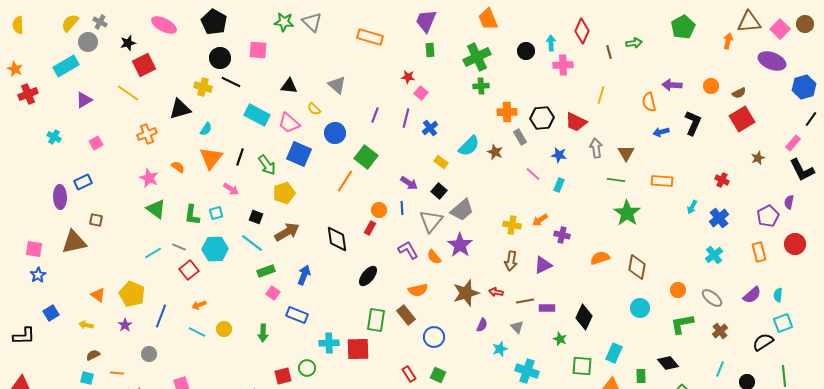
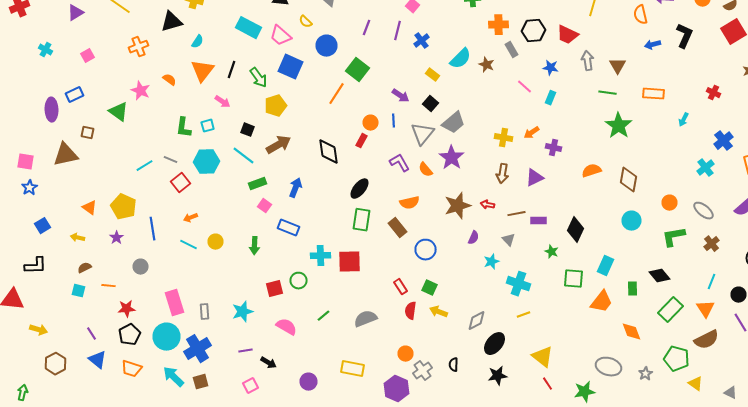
green triangle: (156, 209) -> (118, 112), moved
blue cross: (719, 218) -> (724, 141), moved
blue line: (161, 316) -> (152, 229), turned -30
green rectangle: (376, 320) -> (362, 220), moved
black L-shape: (24, 336) -> (36, 266), moved

